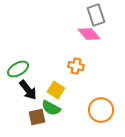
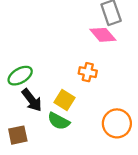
brown square: (37, 117) -> (18, 135), moved

